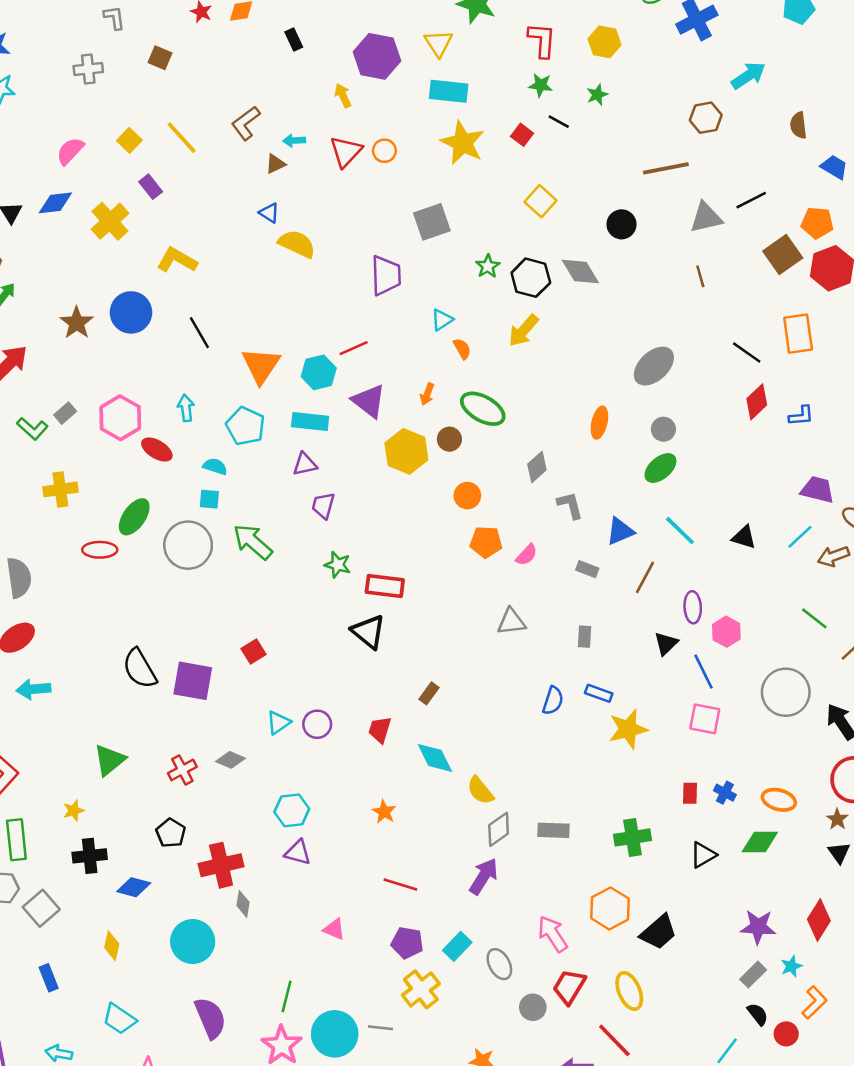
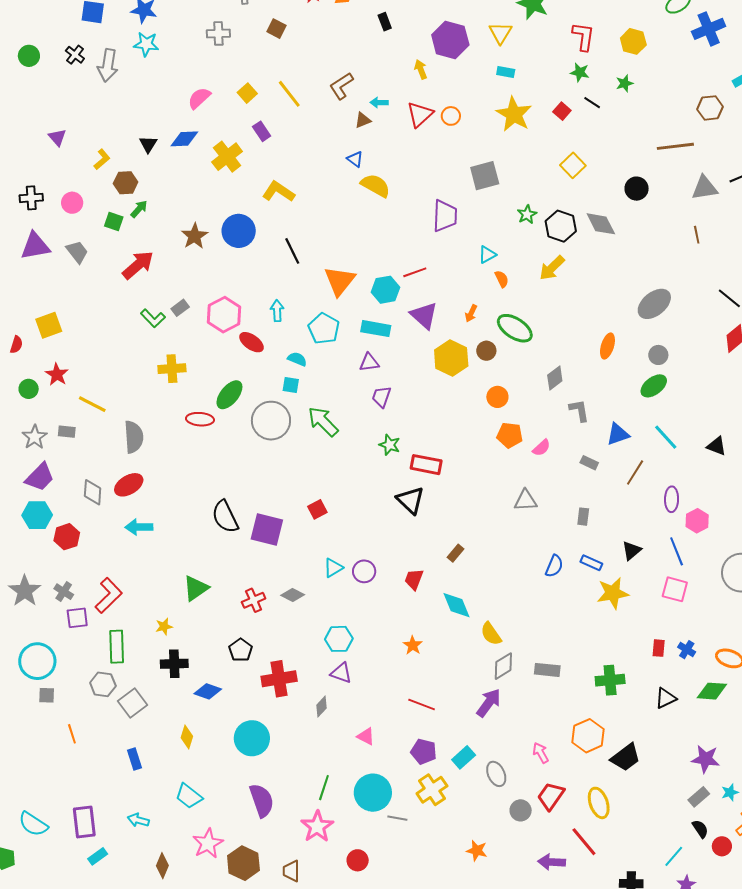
cyan rectangle: (449, 91) -> (506, 72), size x0.6
black triangle: (666, 644) -> (632, 551), moved
gray diamond: (243, 904) -> (321, 707), moved, turned 30
pink arrow: (553, 934) -> (541, 753), size x0.7
cyan circle: (335, 1034) -> (373, 793), moved

